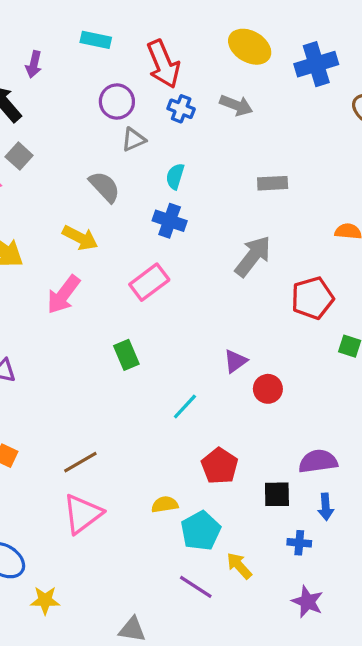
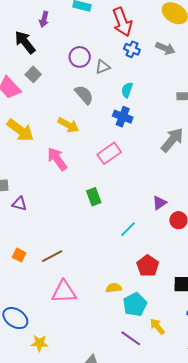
purple circle: (117, 102) -> (80, 57), moved
pink arrow: (63, 295) -> (57, 159), turned 105
brown line: (80, 462) -> (52, 256), moved
pink triangle: (82, 514) -> (64, 292), turned 32

